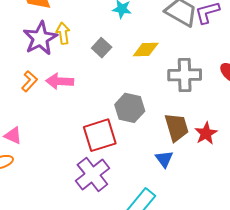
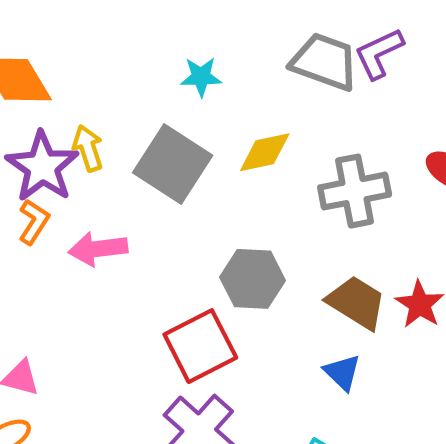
gray square: (102, 48) -> (173, 164), size x1.8
orange L-shape: (29, 81) -> (34, 222), moved
brown trapezoid: (177, 127) -> (356, 302), turned -32

